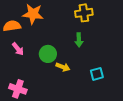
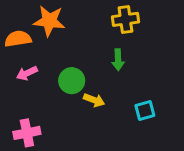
pink arrow: (18, 49) -> (27, 73), turned 104
pink cross: (18, 89) -> (27, 133), turned -30

